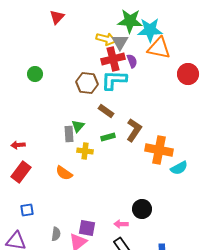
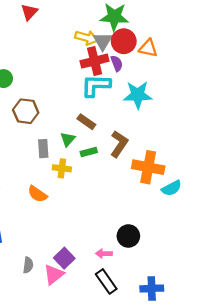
cyan star: (150, 30) -> (138, 95), moved
orange triangle: (159, 48) -> (148, 48), size x0.7
red circle: (188, 74) -> (124, 41), moved
brown hexagon: (87, 83) -> (26, 111), moved
green triangle: (78, 126) -> (68, 139), moved
purple square: (87, 228) -> (64, 258), turned 36

